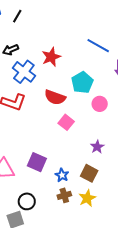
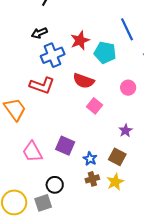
blue line: (98, 46) -> (127, 29), turned 35
blue cross: (24, 72) -> (53, 55), turned 30
cyan pentagon: (82, 82) -> (105, 53), moved, turned -30

